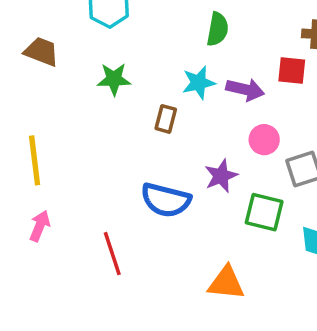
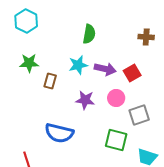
red square: (292, 71) -> (132, 73), moved, turned -36
brown rectangle: (166, 119) -> (50, 81), moved
purple star: (221, 176) -> (85, 100), moved, turned 30

